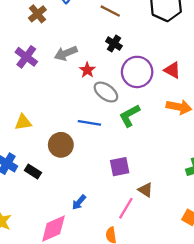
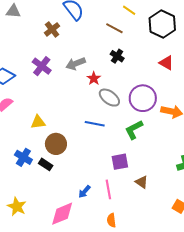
red triangle: (172, 70) -> (166, 63), moved
purple circle: (137, 72) -> (143, 98), moved
green L-shape: (130, 116) -> (134, 130), moved
brown circle: (61, 145) -> (56, 144), moved
pink line: (126, 208) -> (108, 189), moved, turned -42

